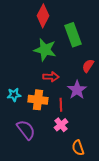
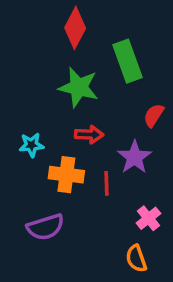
cyan star: (14, 95) -> (31, 145), moved
pink cross: (61, 125) -> (148, 218), moved
purple semicircle: (26, 130) -> (45, 227), turned 110

